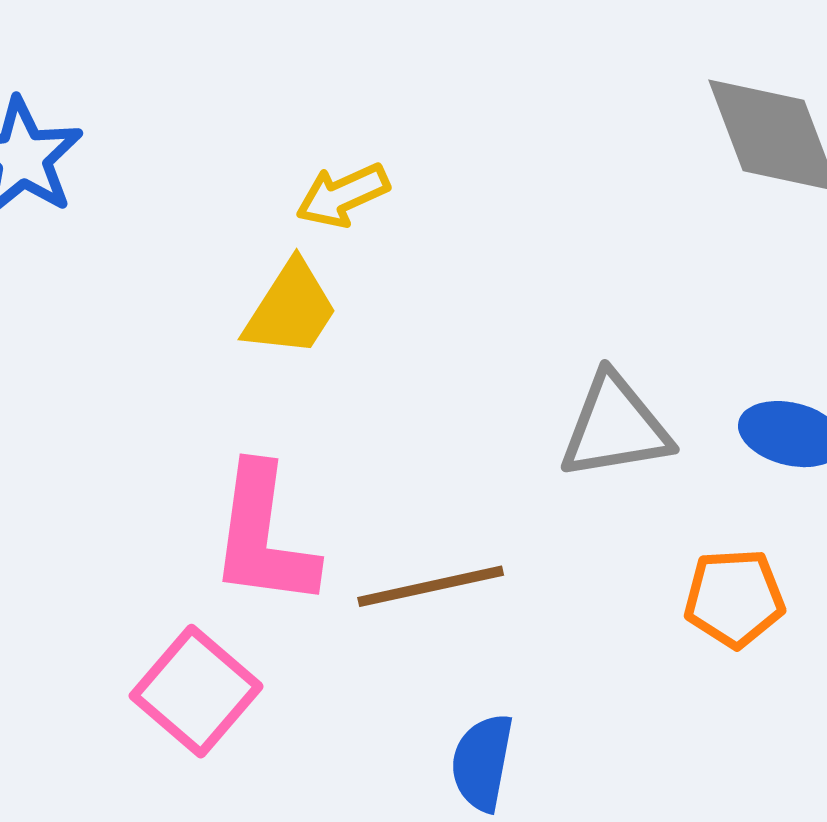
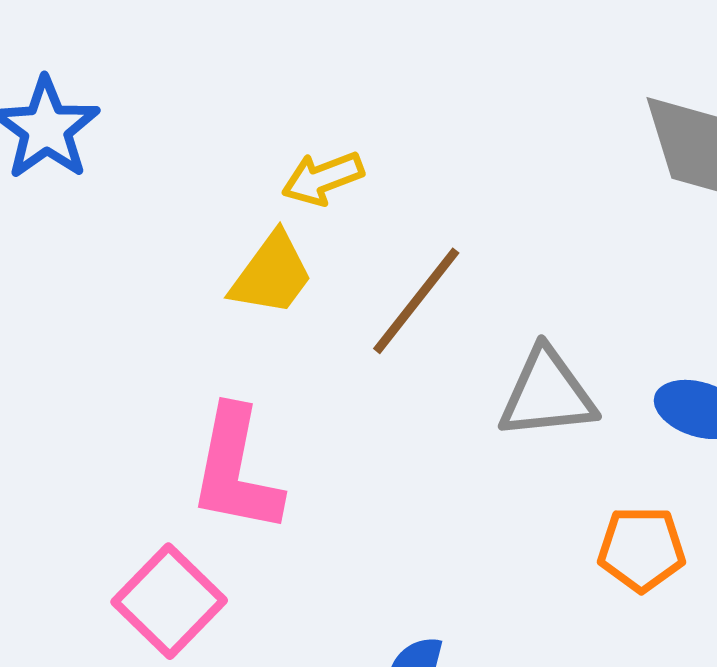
brown line: (431, 586) -> (416, 301), moved, turned -43

